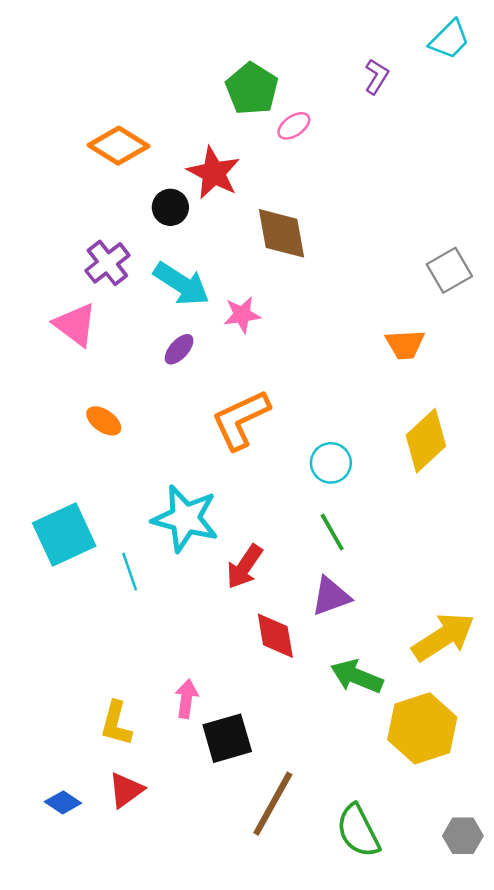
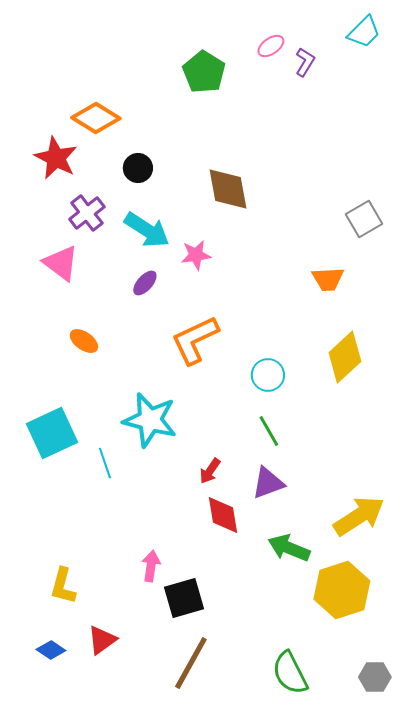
pink ellipse: (294, 126) -> (271, 46), moved
red star: (214, 173) -> (56, 158), moved
red arrow: (244, 567) -> (210, 471), moved, size x0.7
yellow L-shape: (116, 723) -> (63, 586), moved
brown line: (273, 804) -> (191, 663), moved

